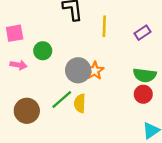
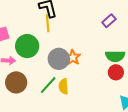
yellow line: (104, 26) -> (48, 23), moved
green circle: (43, 51) -> (27, 46), size x1.5
brown circle: (27, 111) -> (16, 82), moved

